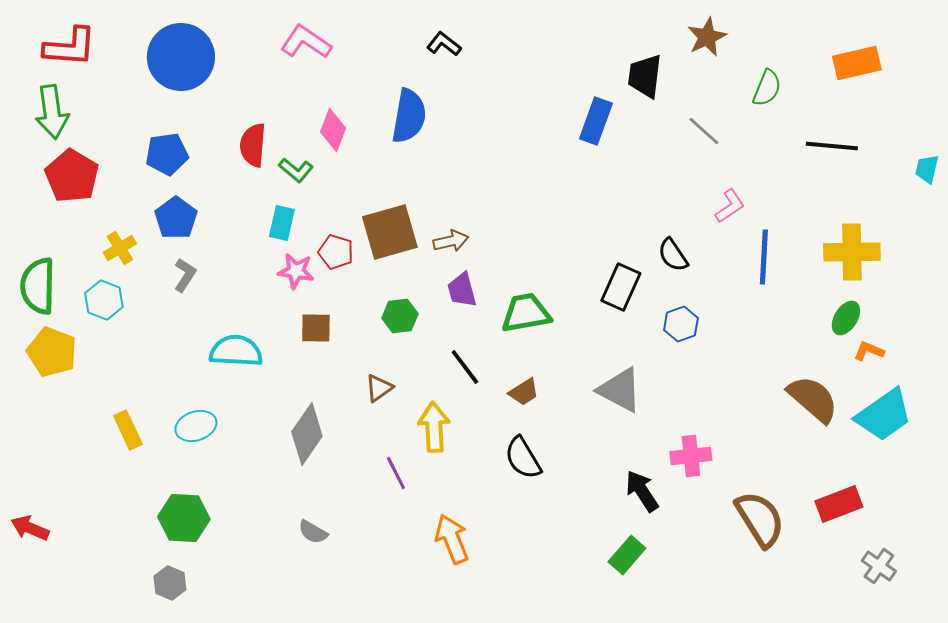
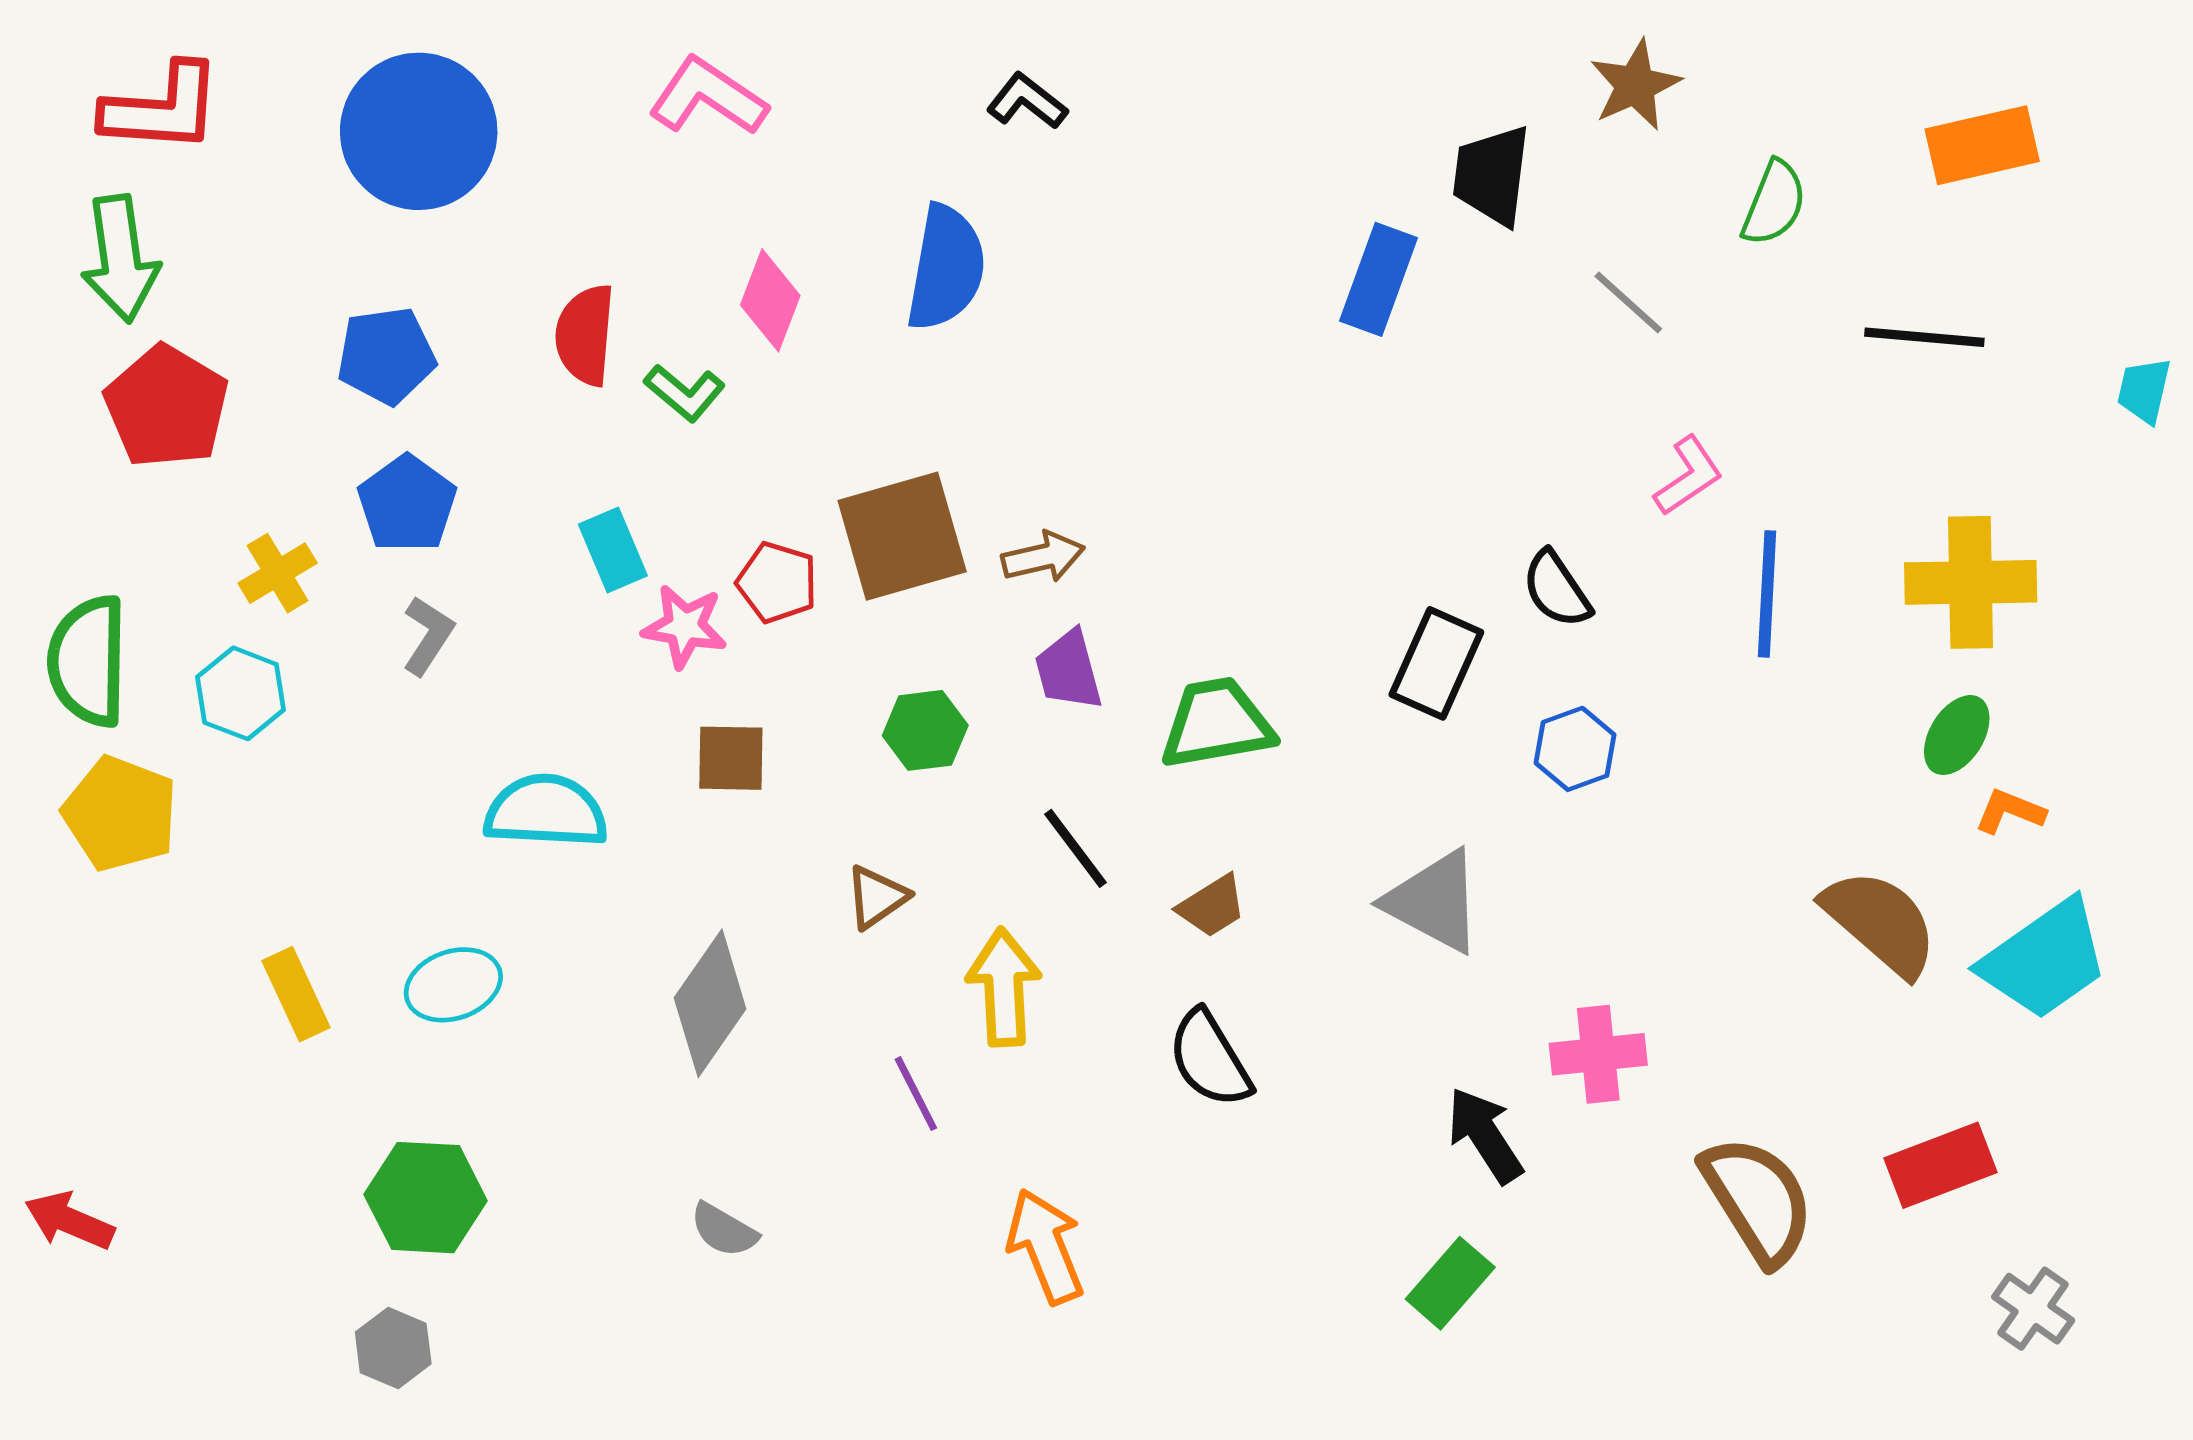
cyan rectangle: (282, 223) -> (613, 550), moved, turned -36

